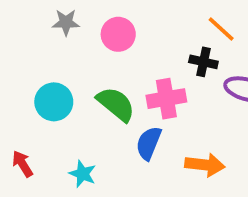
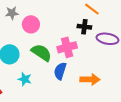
pink circle: (118, 34) -> (31, 24), moved
cyan star: (83, 174) -> (25, 79), moved

